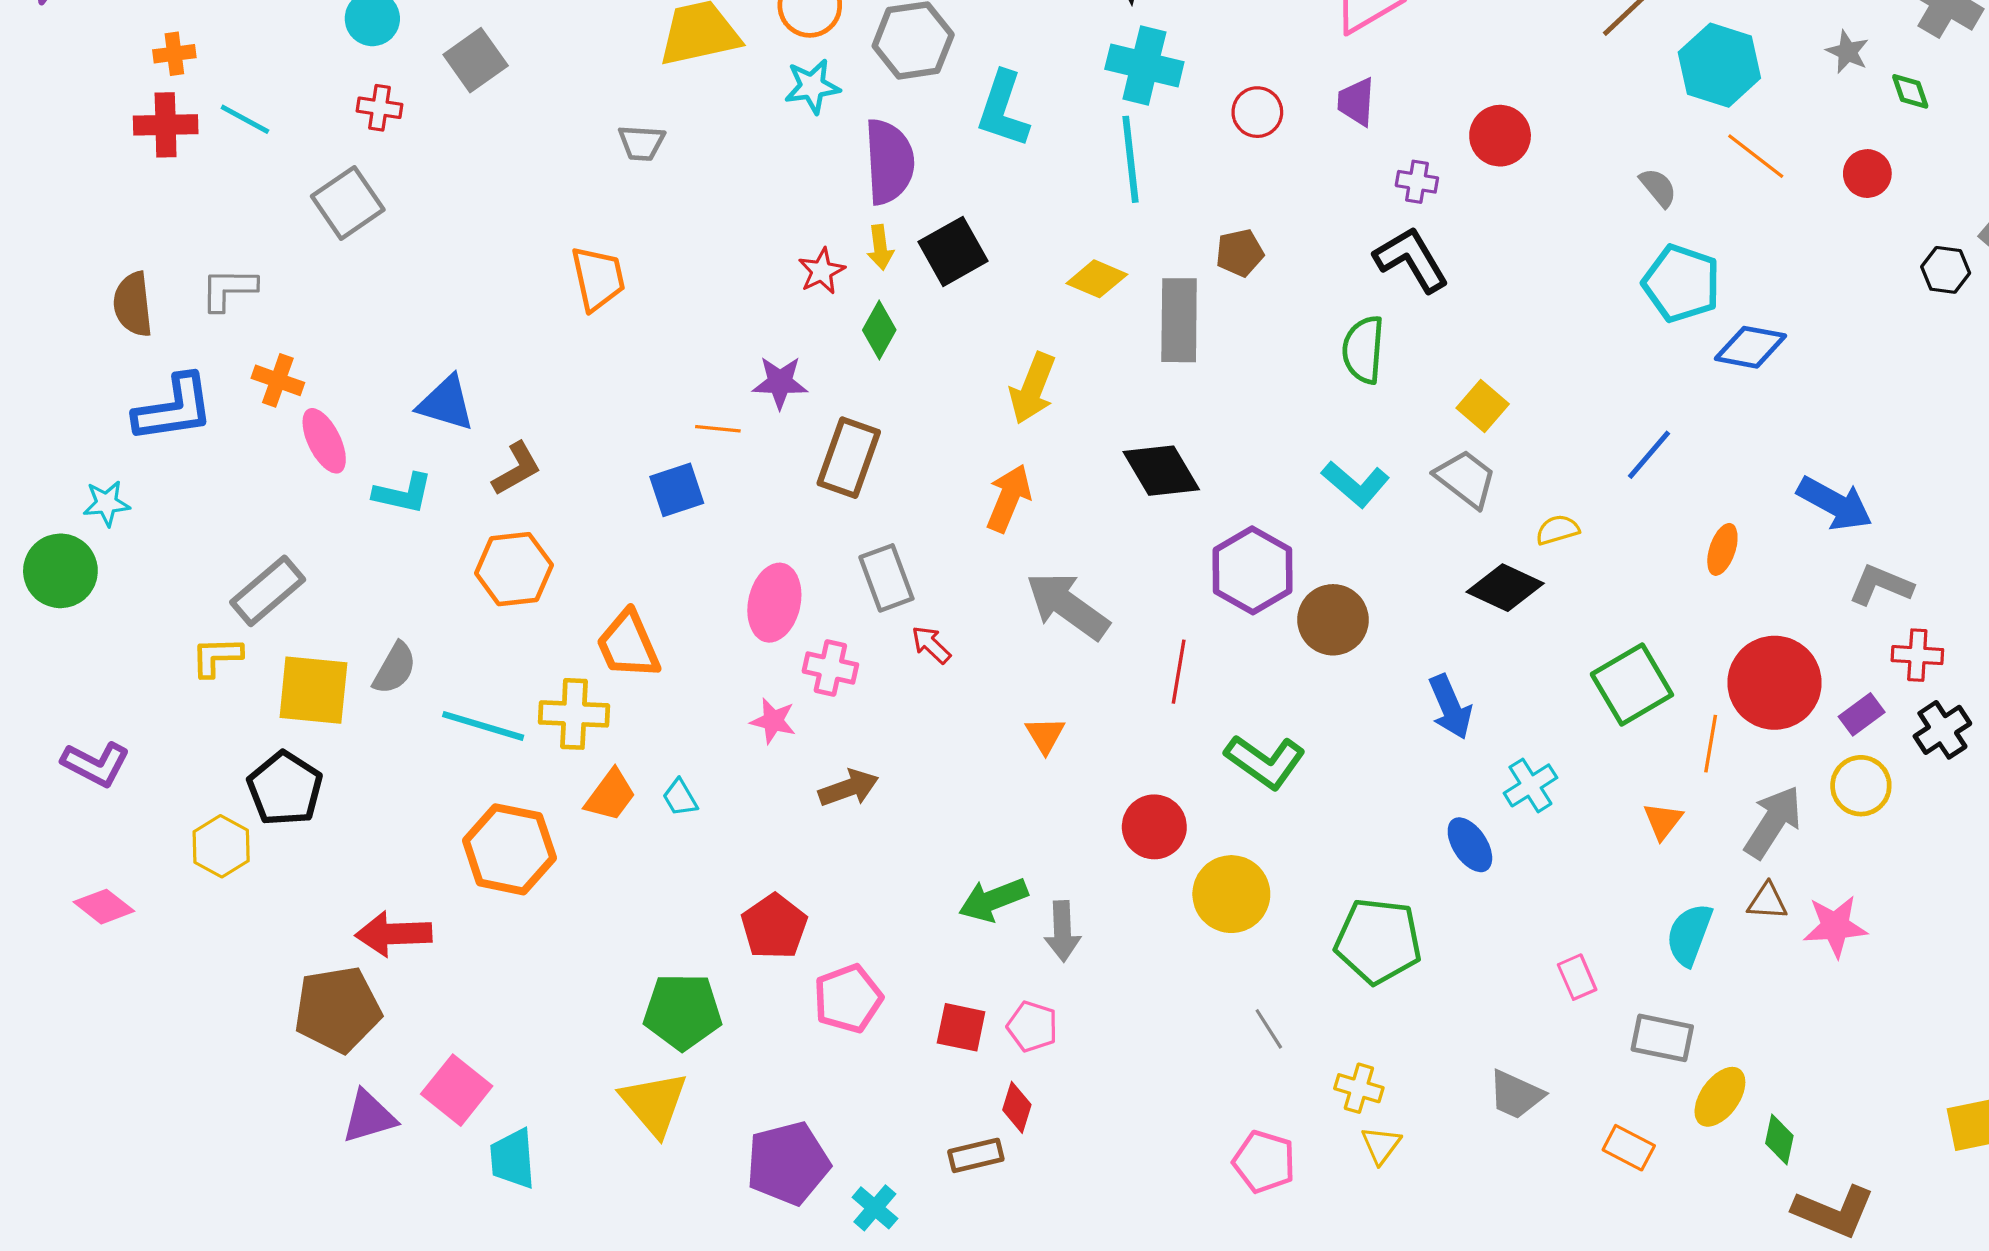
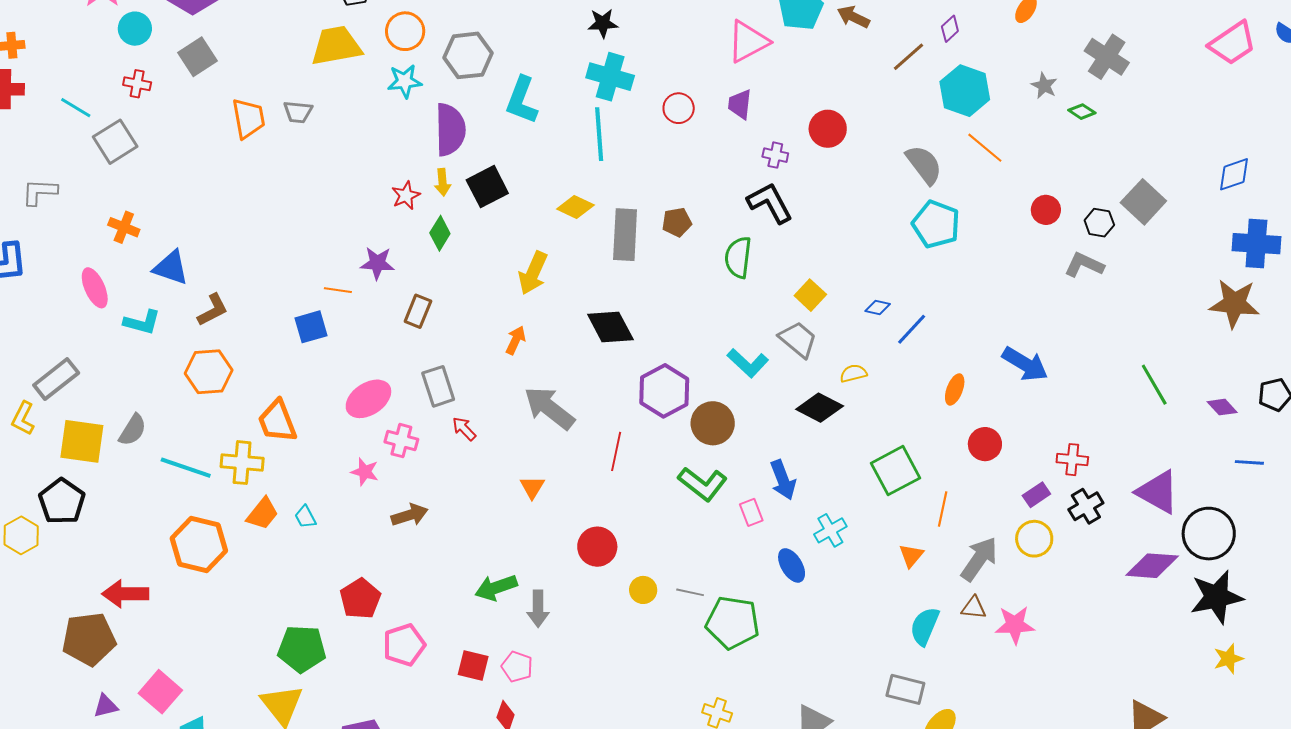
green diamond: (1910, 91) -> (1082, 112), turned -40
cyan line: (245, 119) -> (76, 108), moved
red circle: (1867, 174) -> (1046, 210), moved
gray semicircle: (1658, 188) -> (924, 165), size x1.6
brown pentagon: (1240, 253) -> (677, 222), moved
orange trapezoid: (598, 278) -> (248, 118), moved
blue diamond: (1750, 347) -> (878, 307), moved, size x0.6
orange cross: (278, 380) -> (124, 227), moved
brown rectangle: (849, 458) -> (418, 311), size x0.7
cyan L-shape: (1355, 484) -> (748, 363), moved
orange arrow: (1009, 498) -> (516, 340), size x0.7
gray L-shape: (1881, 585) -> (1084, 265), moved
pink ellipse: (774, 603) -> (368, 399), turned 42
yellow L-shape: (217, 657) -> (23, 418), turned -64
red circle: (1775, 683) -> (985, 444), moved, size x0.6
green L-shape: (1265, 762) -> (703, 484), moved
yellow circle: (1231, 894) -> (643, 590), size x0.6
pink rectangle: (1577, 977) -> (751, 512), moved
gray line: (1269, 1029) -> (690, 592), moved, turned -48
purple triangle: (369, 1117) -> (106, 706), size x0.7

